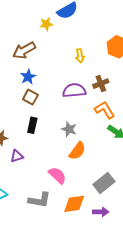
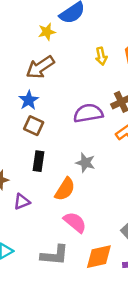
brown arrow: (24, 50) -> (40, 67), moved
yellow arrow: (80, 56) -> (101, 56), moved
orange semicircle: (77, 151) -> (65, 189), moved

